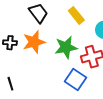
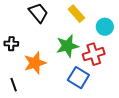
orange star: (34, 42) -> (35, 63), moved

